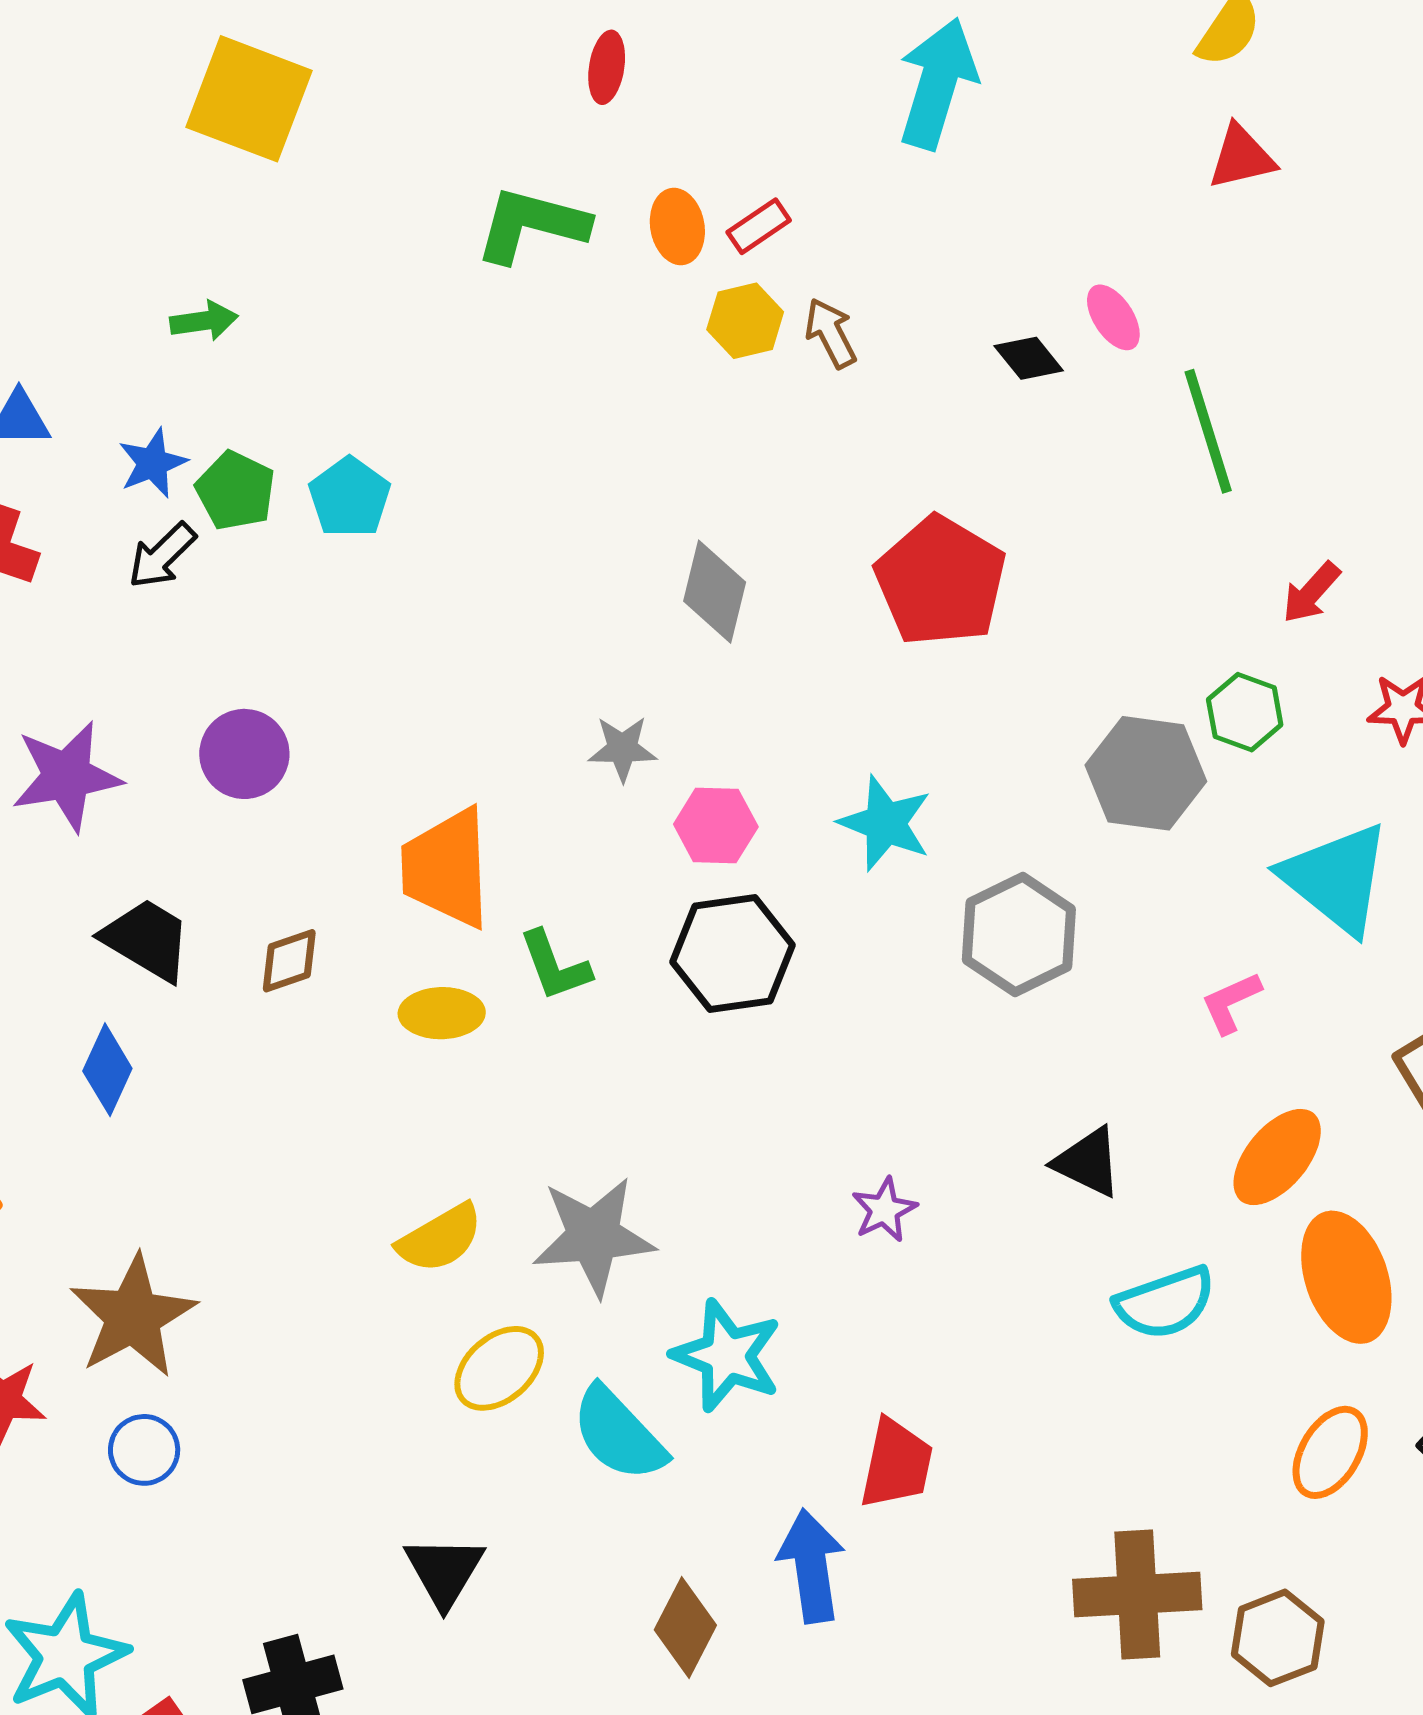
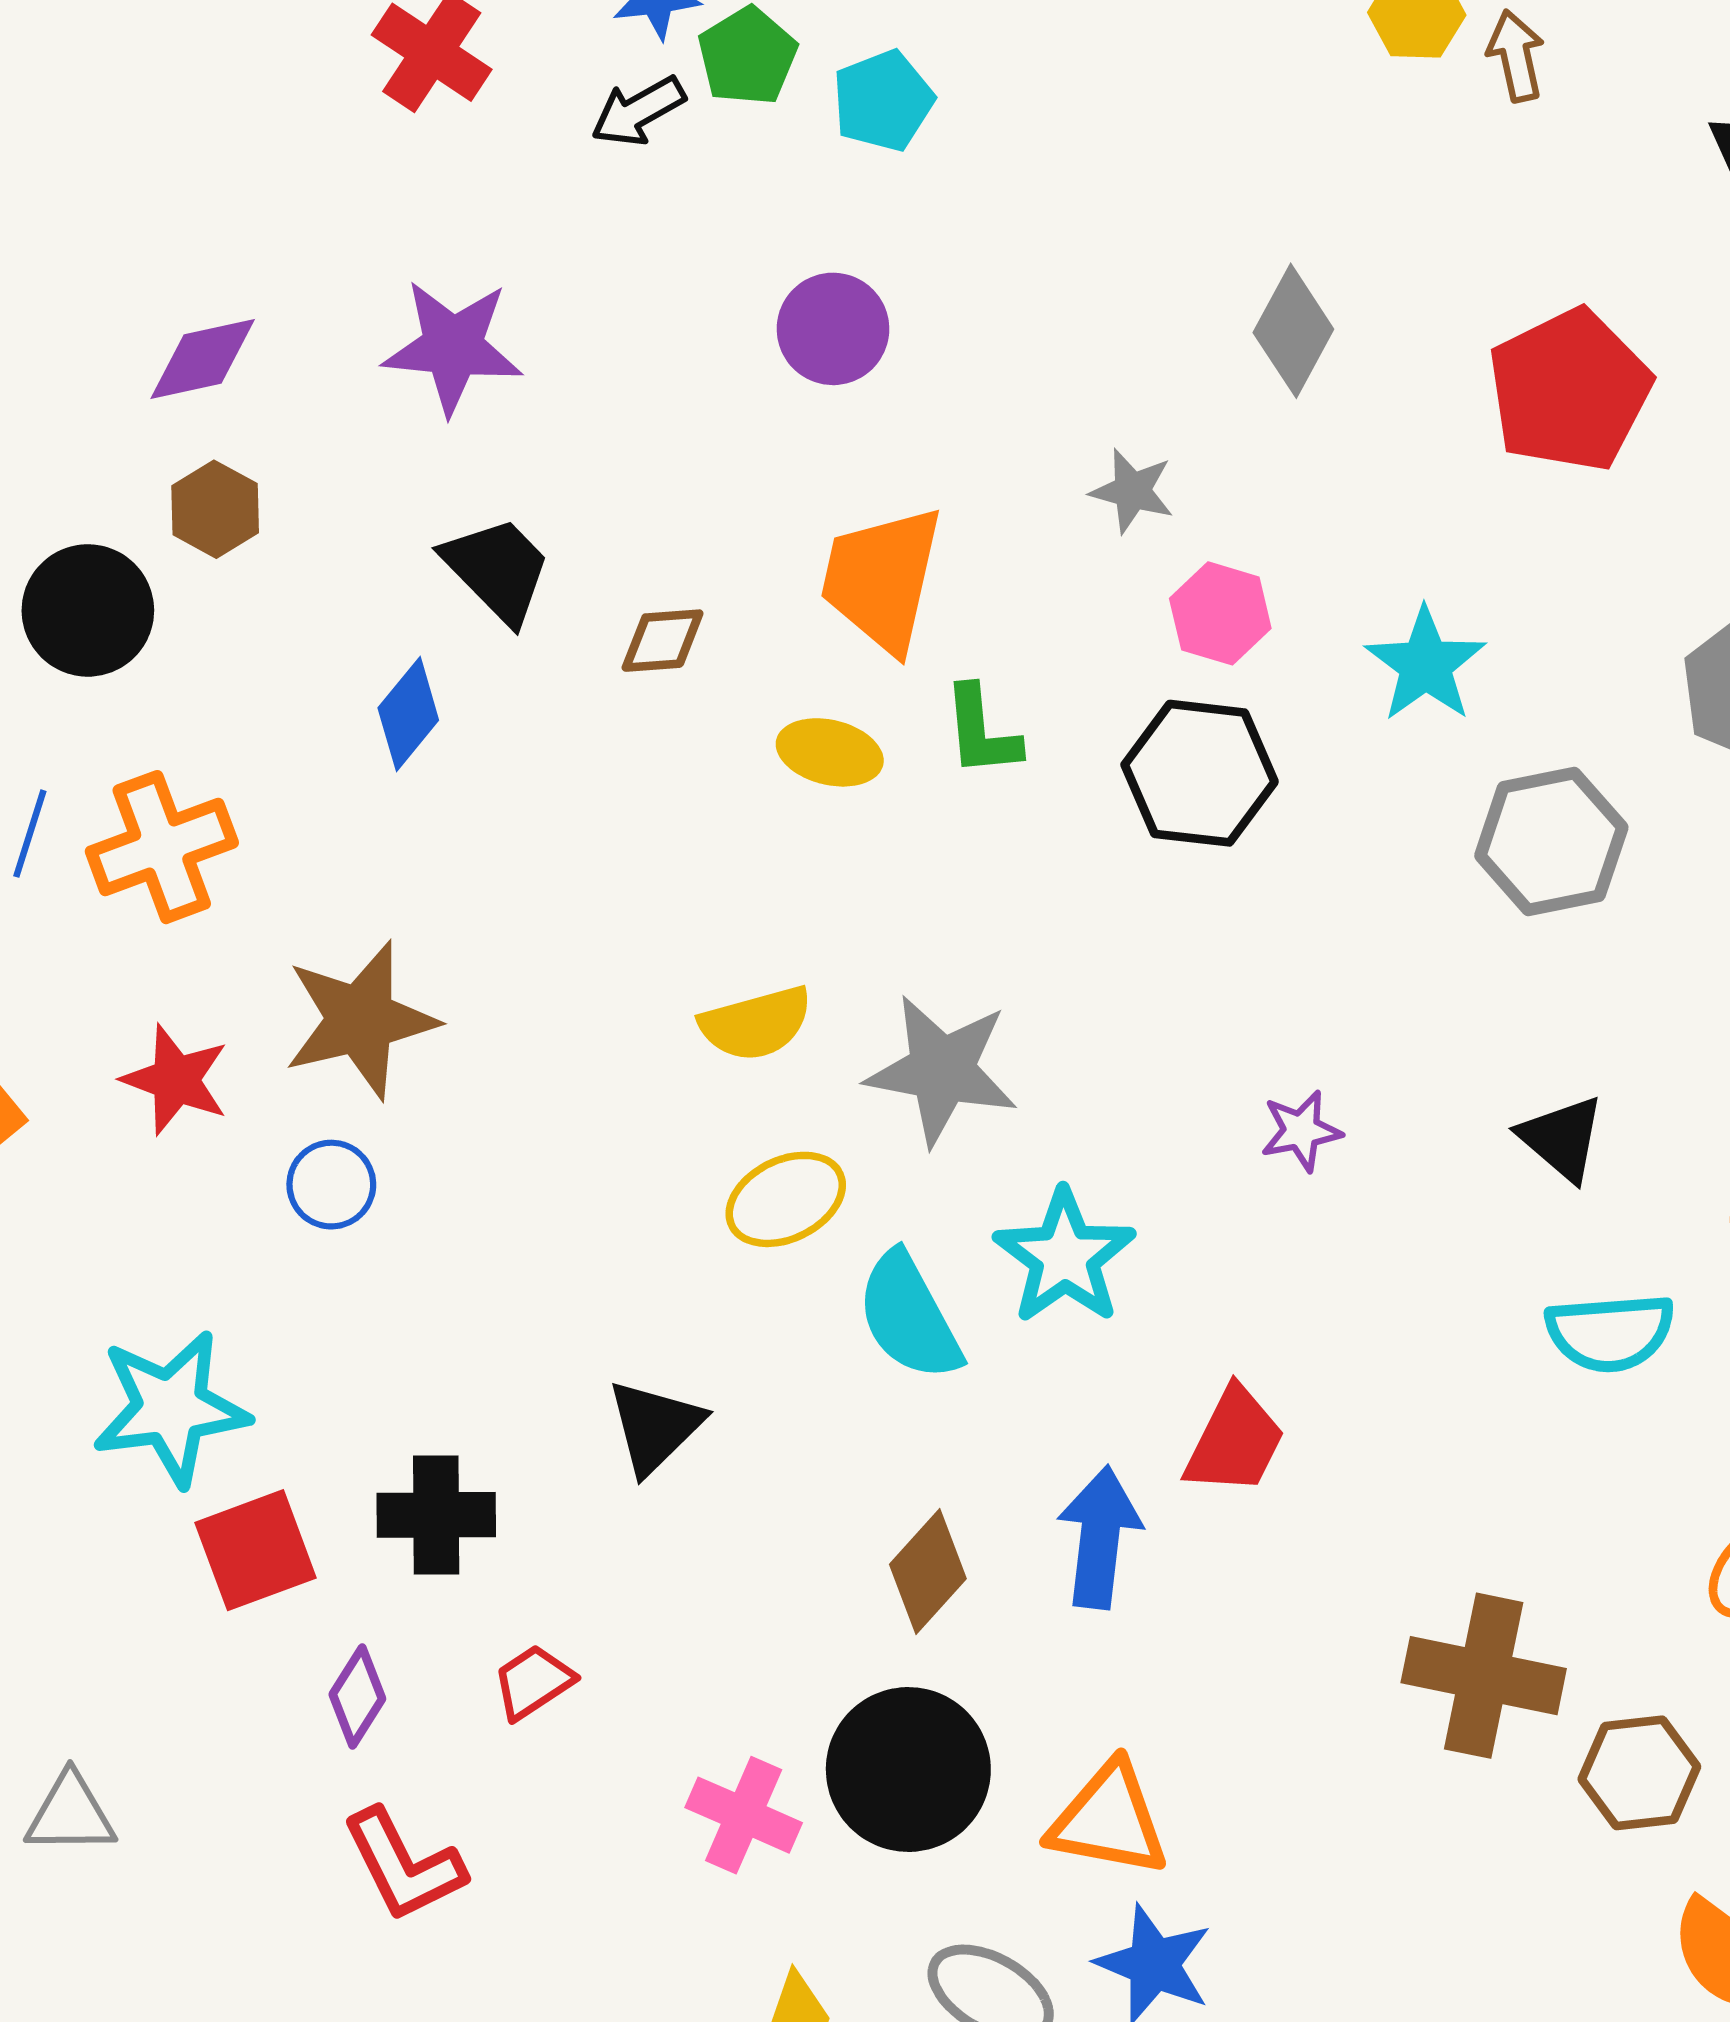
purple circle: (244, 754) -> (833, 329), moved

